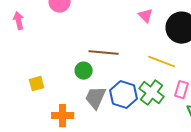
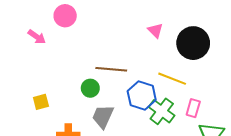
pink arrow: (19, 21) -> (37, 37), moved, turned 138
blue hexagon: (124, 95) -> (142, 96), moved

